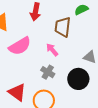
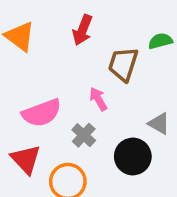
pink semicircle: (20, 46) -> (42, 113), moved

